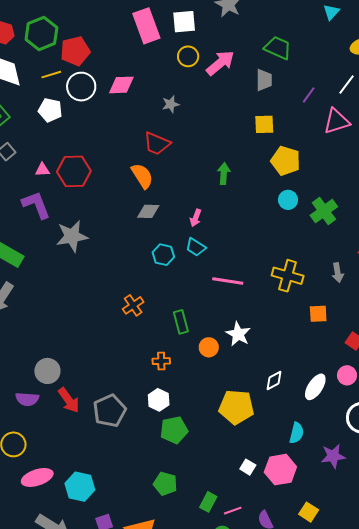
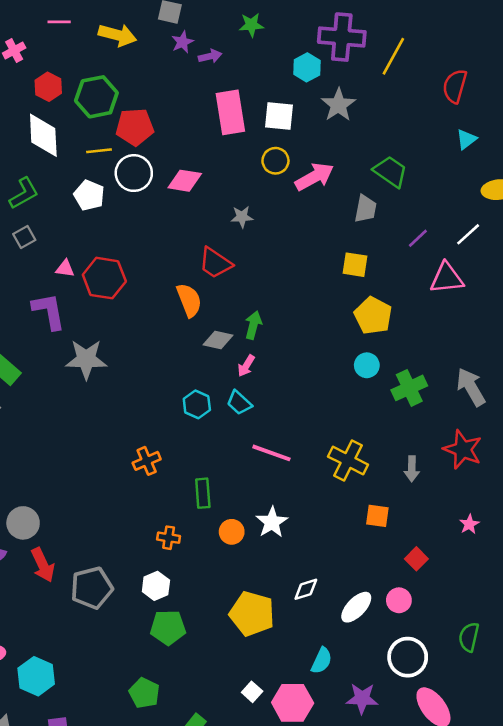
green arrow: (224, 174) -> (253, 325), moved
gray diamond: (148, 211) -> (218, 340), moved

